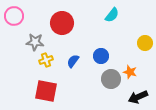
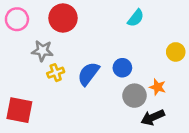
red circle: (62, 23) -> (63, 18), moved
blue semicircle: (73, 61) -> (88, 74), size x1.5
red square: (46, 91) -> (19, 110), moved
black arrow: (138, 97) -> (153, 117), moved

